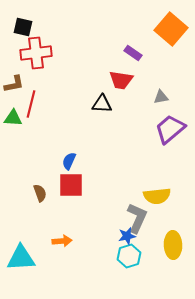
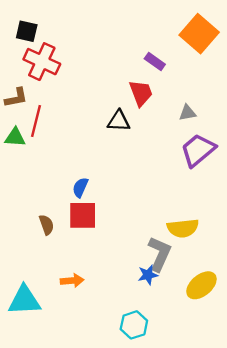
red cross: (36, 53) -> (42, 62), turned 32
red trapezoid: (121, 80) -> (141, 93), turned -120
yellow ellipse: (173, 245) -> (201, 285), turned 52
cyan hexagon: (129, 256) -> (134, 325), moved

